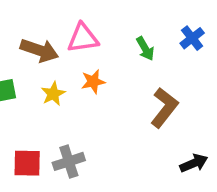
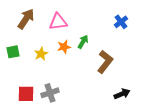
green arrow: (145, 49) -> (83, 42), moved, turned -120
brown arrow: (39, 50) -> (26, 19), moved, turned -75

